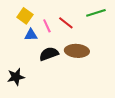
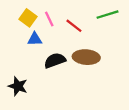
pink line: (47, 26) -> (49, 19), moved
black star: (16, 77) -> (18, 86), turned 30

